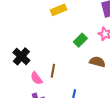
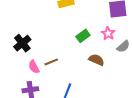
brown line: (53, 71) -> (51, 62), turned 48

